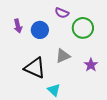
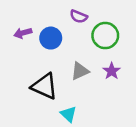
purple arrow: (18, 26) -> (23, 33), turned 88
purple star: (91, 65) -> (112, 71), moved

